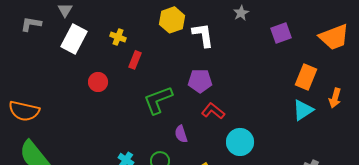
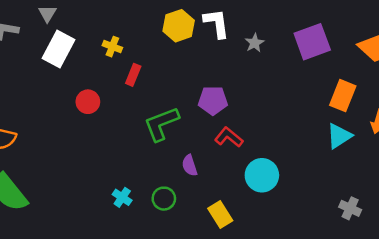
gray star: (241, 13) -> (255, 43), moved
purple square: (281, 33) -> (312, 42), size x1.4
white L-shape: (203, 35) -> (217, 23), moved

